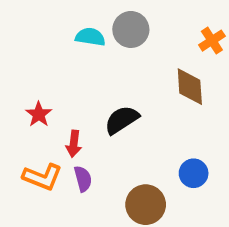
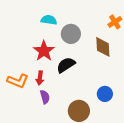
gray circle: (131, 29) -> (71, 34), moved
red star: (39, 114) -> (44, 51), moved, size x1.5
orange L-shape: (42, 177) -> (18, 81), moved

